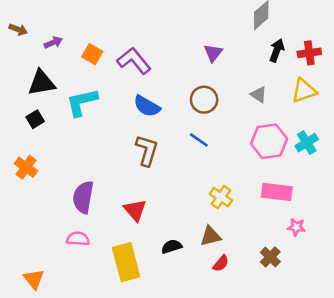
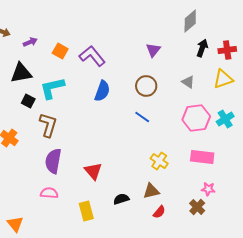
blue semicircle: (147, 106) -> (102, 91), turned -100
black square: (35, 119) -> (28, 101), moved, turned -32
brown L-shape: (147, 150) -> (48, 125), moved
pink star: (296, 227) -> (208, 189), moved
yellow rectangle: (126, 262) -> (86, 211), size x0.7

